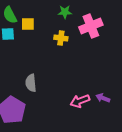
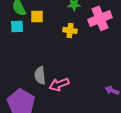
pink arrow: (80, 101) -> (59, 84), moved

